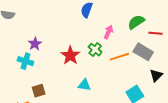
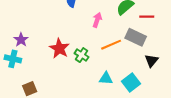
green cross: (95, 50) -> (82, 55), moved
cyan triangle: (84, 85) -> (106, 78), moved

